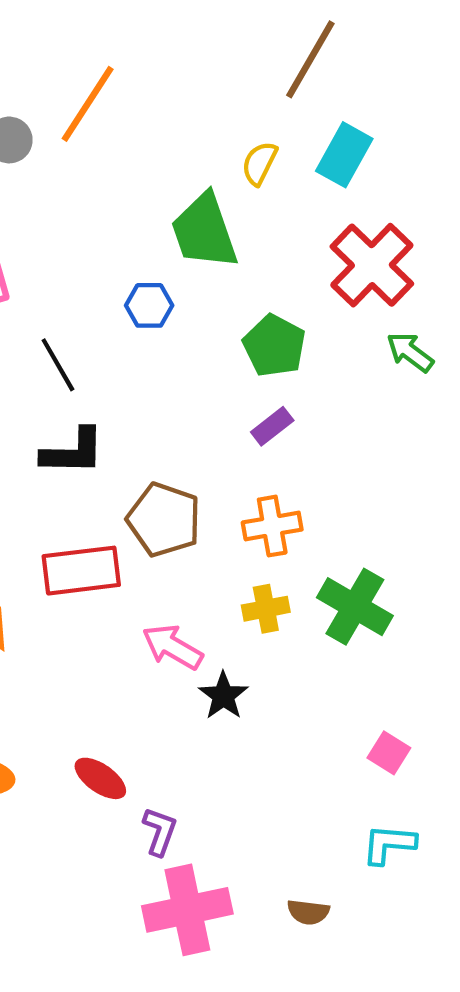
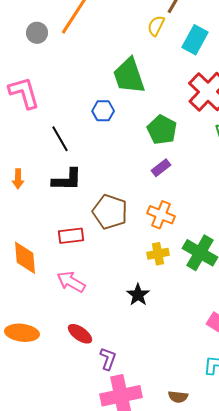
yellow semicircle: (259, 163) -> (156, 26), moved
orange cross: (272, 526) -> (161, 215), turned 32
red rectangle: (81, 571) -> (71, 236), size x0.7
pink arrow: (172, 647) -> (71, 282), moved

